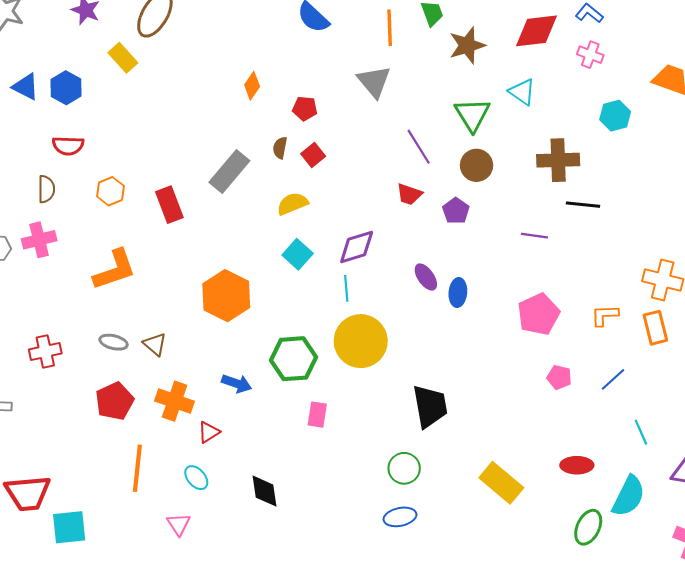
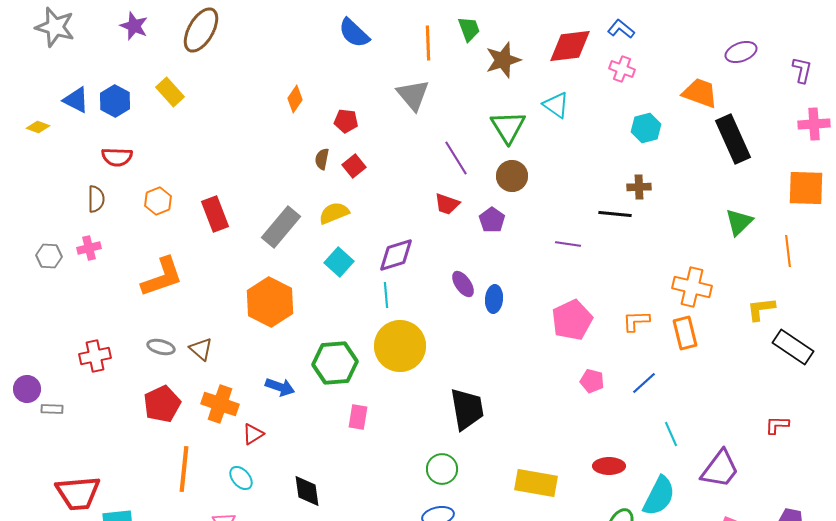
yellow rectangle: (123, 58) -> (170, 92), moved
brown cross: (558, 160) -> (639, 187), moved, size x0.6
gray rectangle: (229, 172) -> (281, 227), moved
pink cross: (39, 240) -> (89, 248), size x0.7
yellow rectangle: (501, 483) -> (536, 483), turned -30

